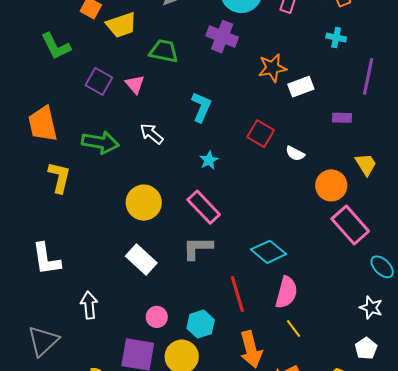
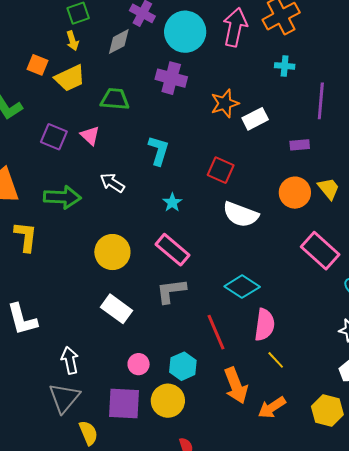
white semicircle: (295, 153) -> (241, 214), moved, size x1.8
orange circle: (331, 185) -> (295, 193), moved
gray triangle: (43, 341) -> (64, 398), moved

